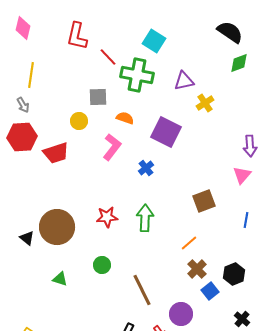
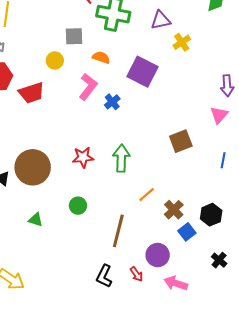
blue cross: (146, 168) -> (112, 102), moved
orange line: (189, 243) -> (147, 195), moved
brown line: (142, 290) -> (118, 231), turned 40

